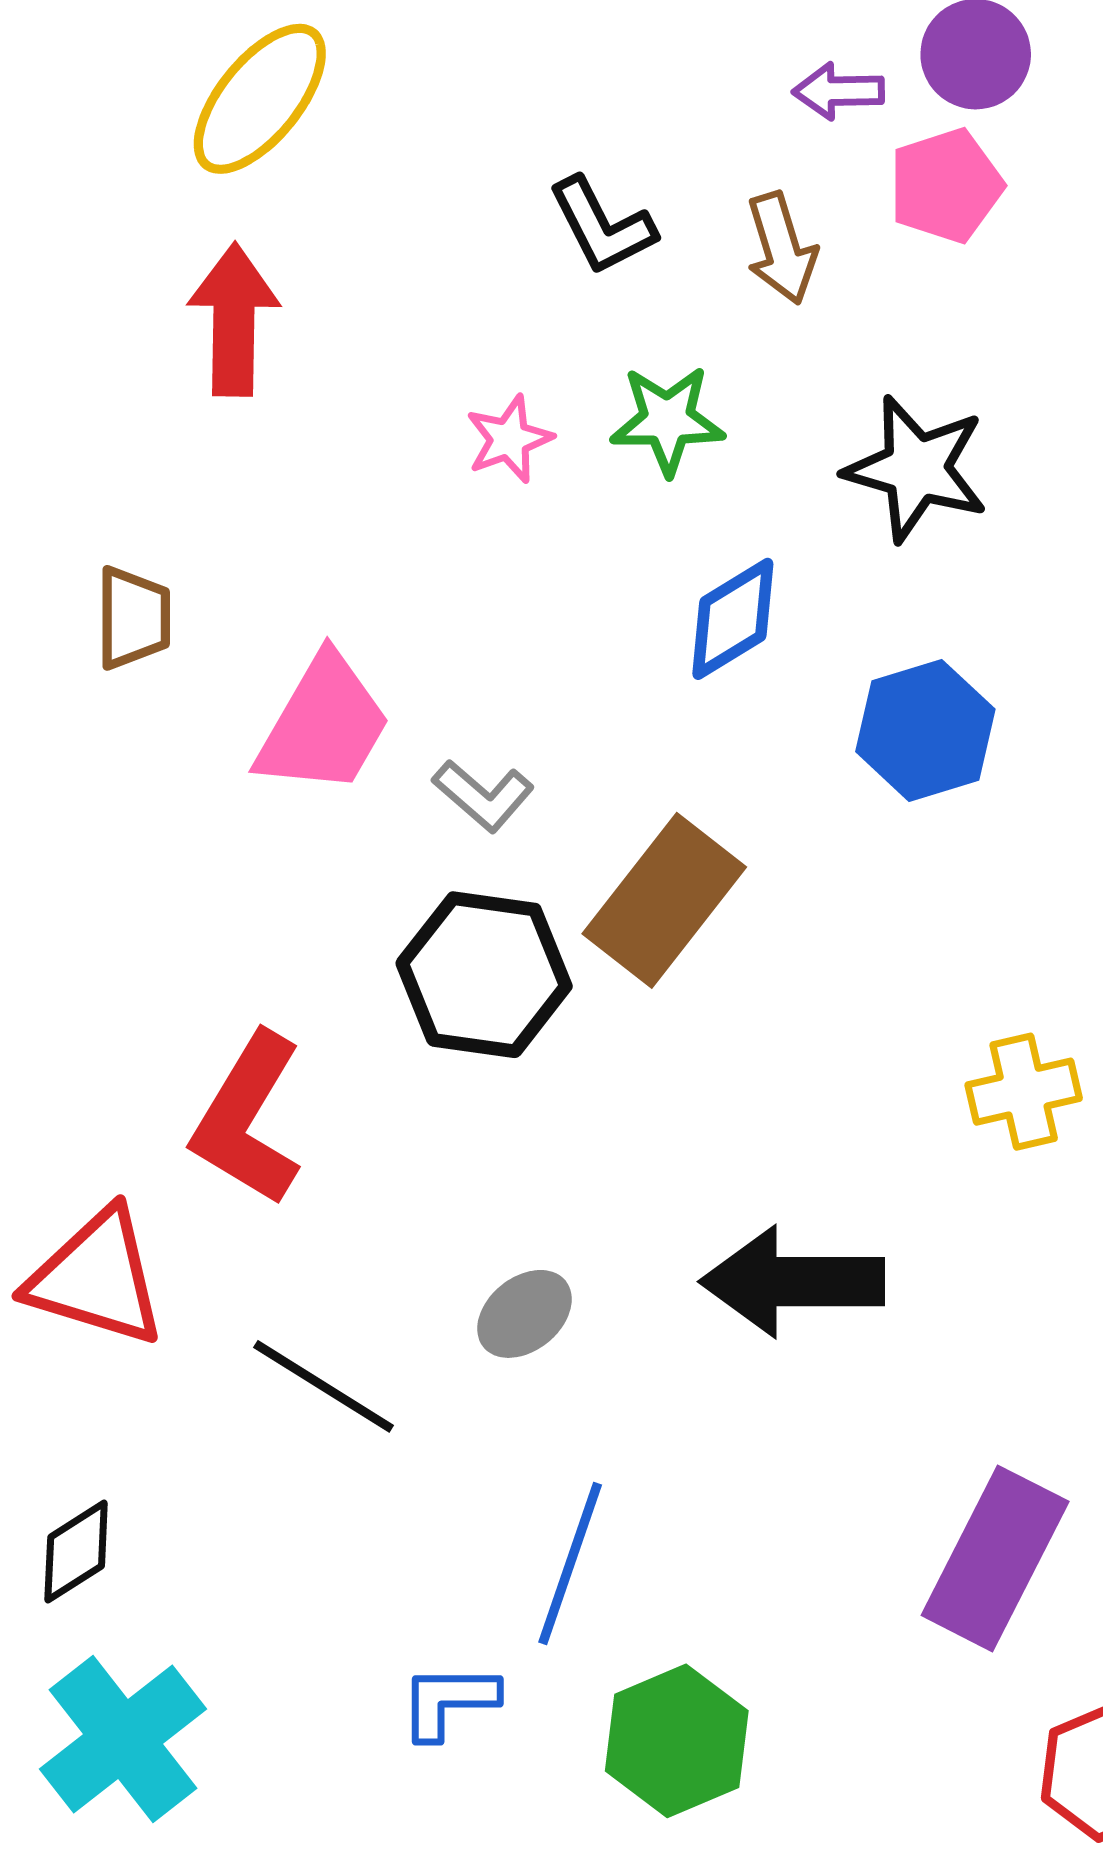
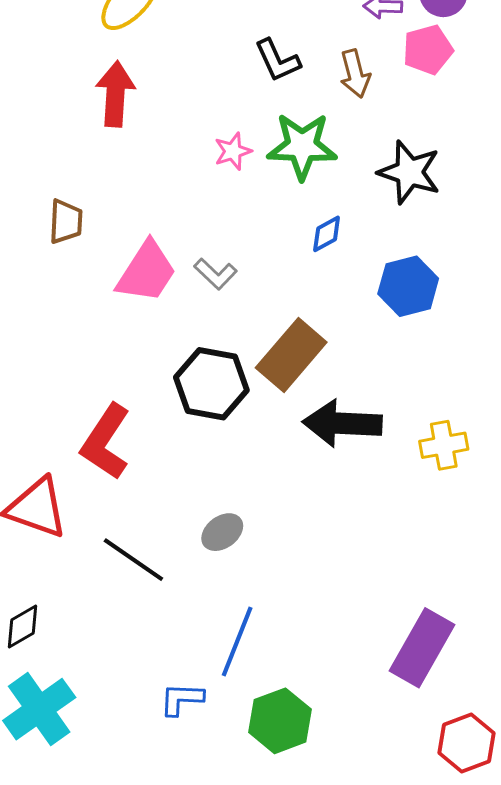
green star: (667, 420) -> (302, 146), size x1.4
blue diamond: (733, 619) -> (327, 234), size x0.7
gray L-shape: (483, 796) -> (215, 274), moved
black arrow: (793, 1282) -> (342, 423), moved

